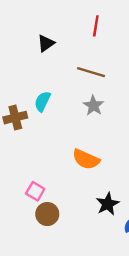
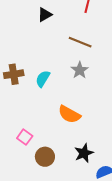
cyan semicircle: (42, 101) -> (43, 79), moved
brown circle: (47, 214) -> (45, 157), moved

